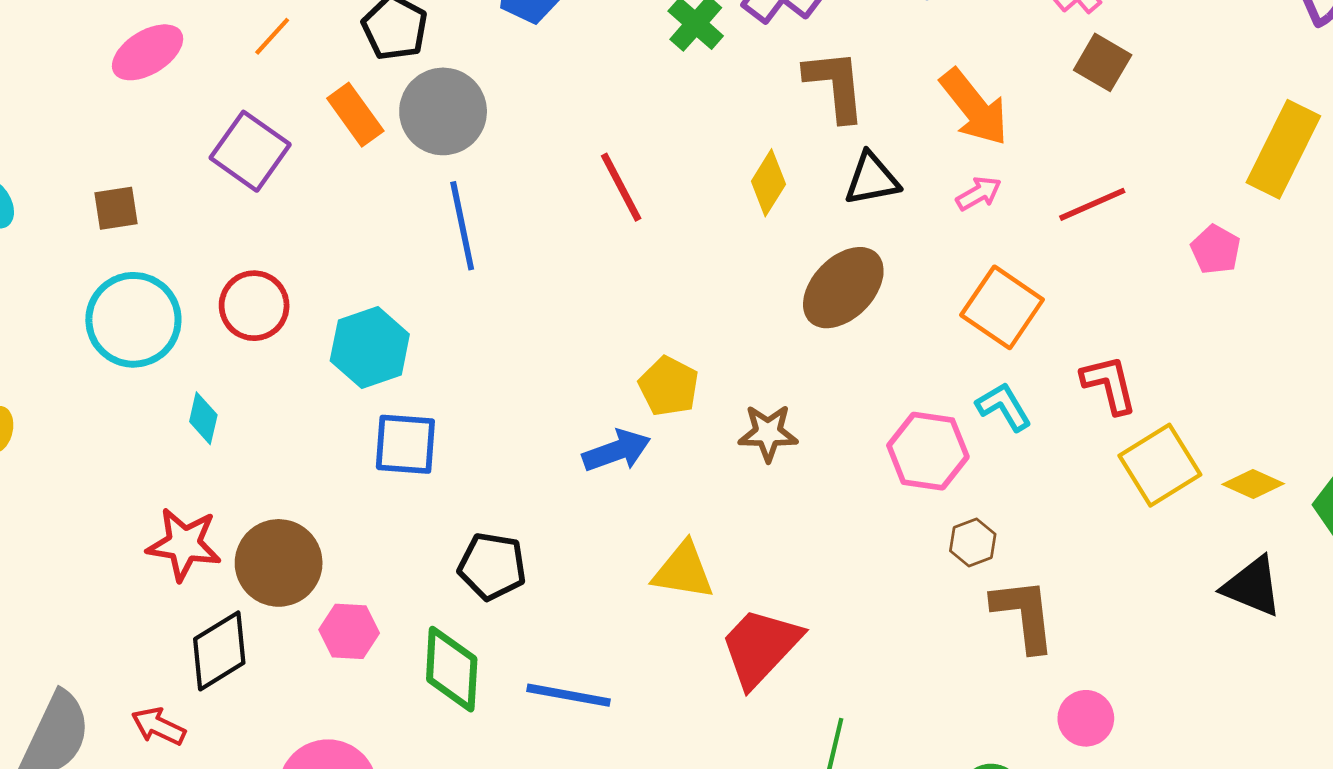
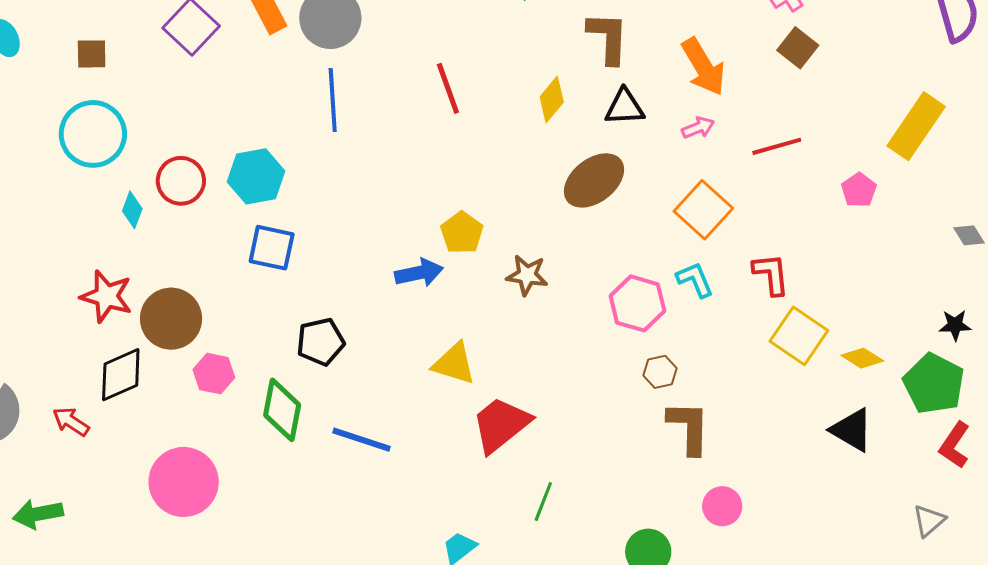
red circle: (254, 306) -> (181, 181), moved
yellow square: (1160, 465) -> (799, 336), turned -32
black pentagon: (492, 566) -> (321, 342), turned -30

